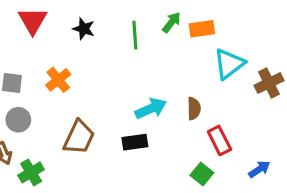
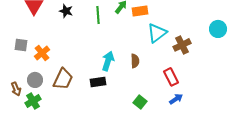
orange cross: (58, 80) -> (42, 53), moved
cyan arrow: (151, 109) -> (108, 61), turned -48
gray circle: (18, 120) -> (35, 80), moved
red rectangle: (219, 140) -> (171, 77), moved

